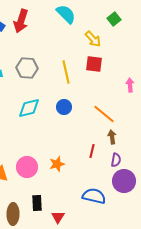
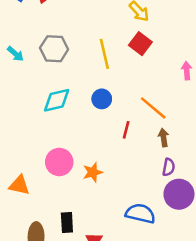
red square: (94, 64) -> (140, 44), turned 30
red line: (92, 151) -> (126, 130), moved
pink circle: (27, 167) -> (59, 162), moved

